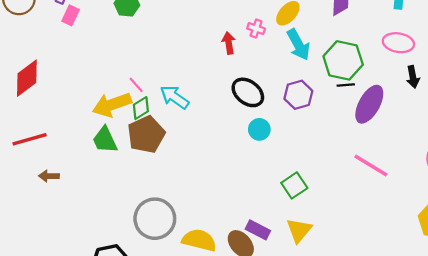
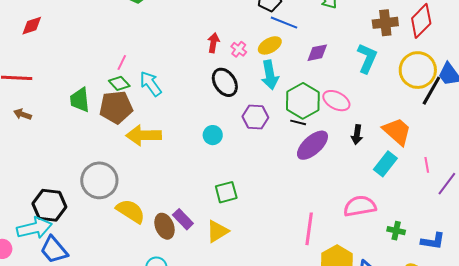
red arrow: (229, 43) -> (213, 43), moved
pink ellipse: (398, 43) -> (336, 101), moved
red diamond: (27, 78) -> (32, 26), size x0.7
pink line: (136, 85) -> (122, 63), turned 49
black ellipse: (248, 92) -> (225, 82), moved
yellow arrow: (112, 105) -> (144, 135), moved
green diamond: (141, 108) -> (119, 83), turned 60
pink line: (371, 165) -> (309, 229), moved, turned 48

